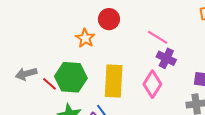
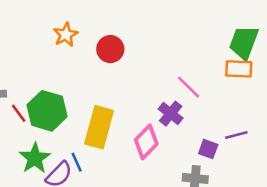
pink line: (158, 37) -> (188, 87), moved
orange star: (85, 38) -> (66, 35), moved

